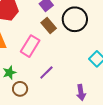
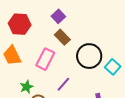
black circle: (75, 19) -> (89, 56), moved

